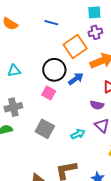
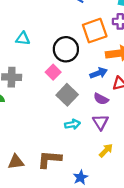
blue arrow: (76, 79) -> (99, 73), moved
gray square: (45, 129) -> (67, 95), moved

